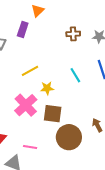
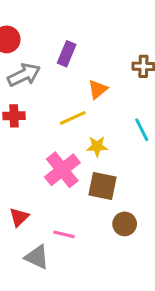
orange triangle: (38, 11) -> (98, 89), moved
brown circle: (69, 137) -> (125, 224), size x0.6

